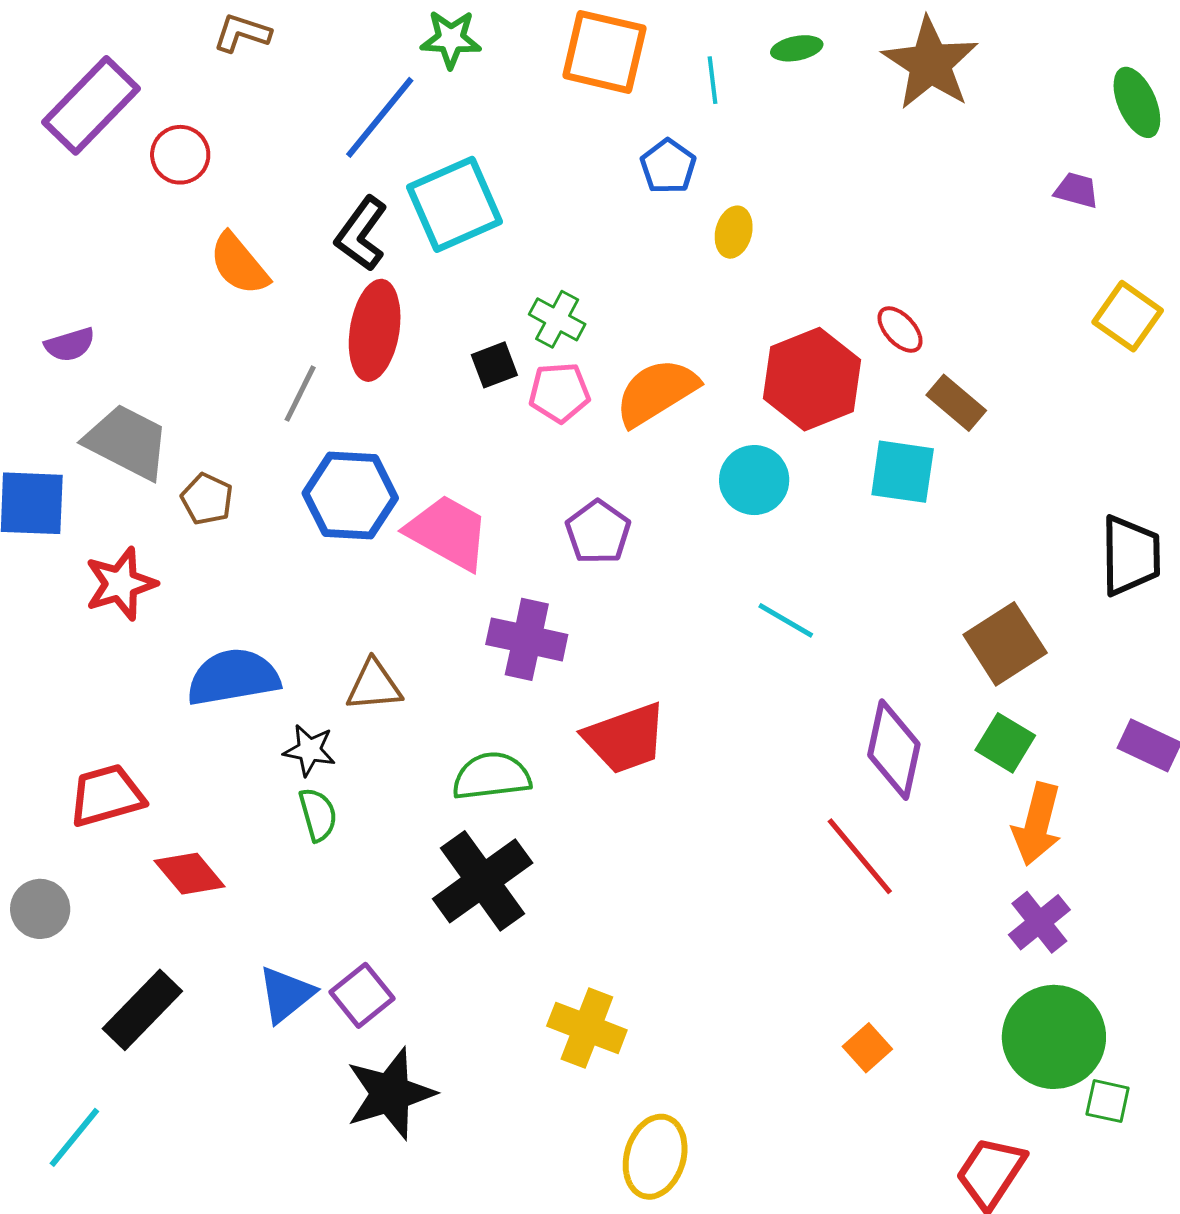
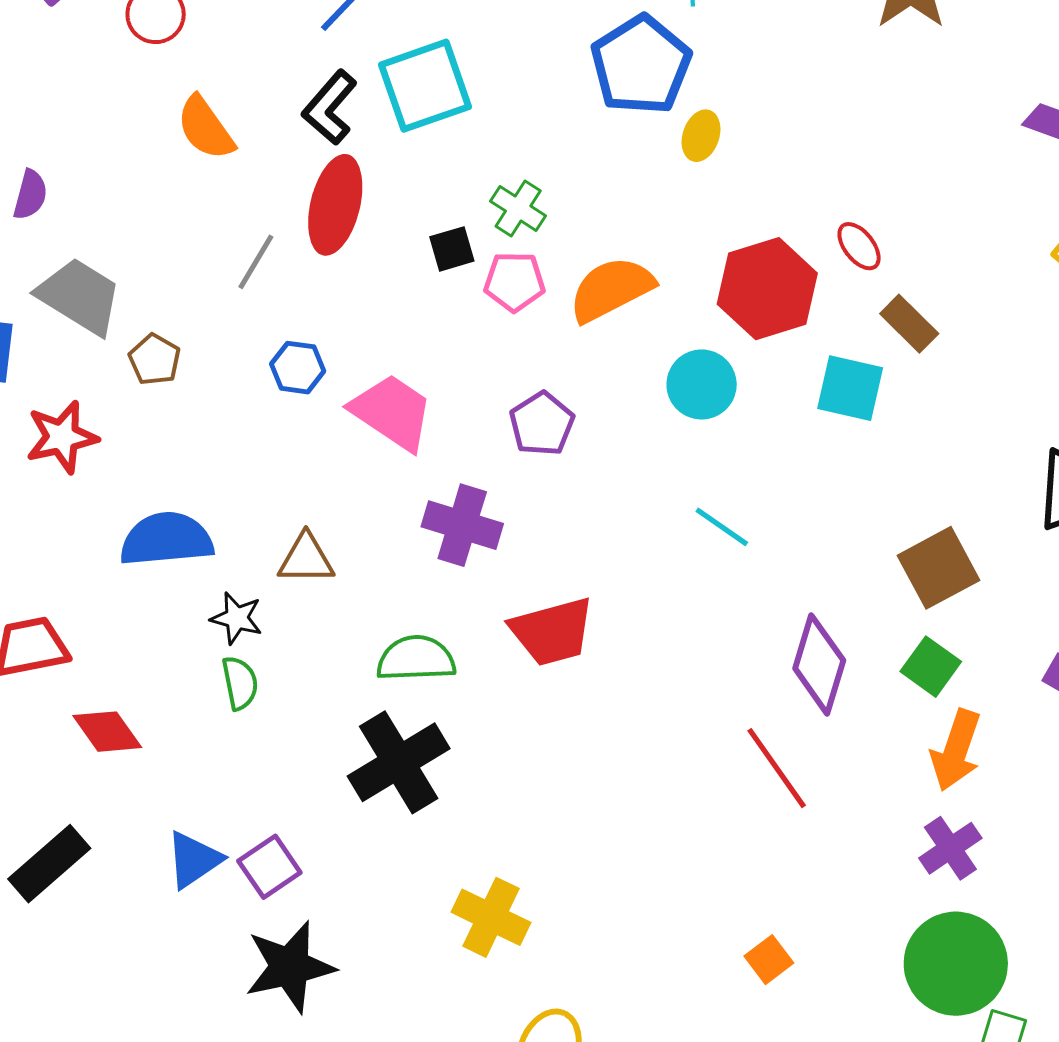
blue pentagon: (668, 166) -> (641, 65), size x1.8
purple semicircle: (70, 345) -> (30, 195), turned -63
blue hexagon: (350, 496) -> (298, 368), size x0.6

